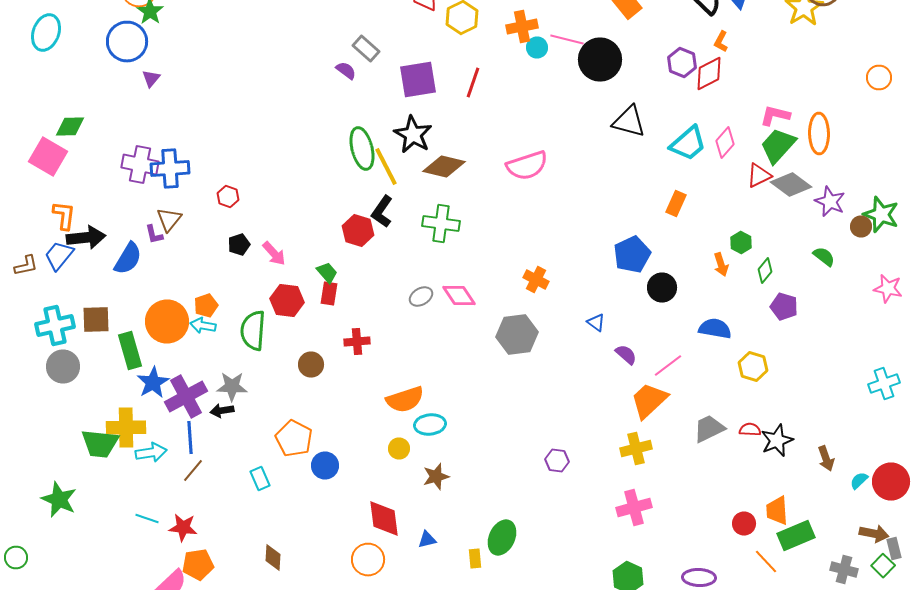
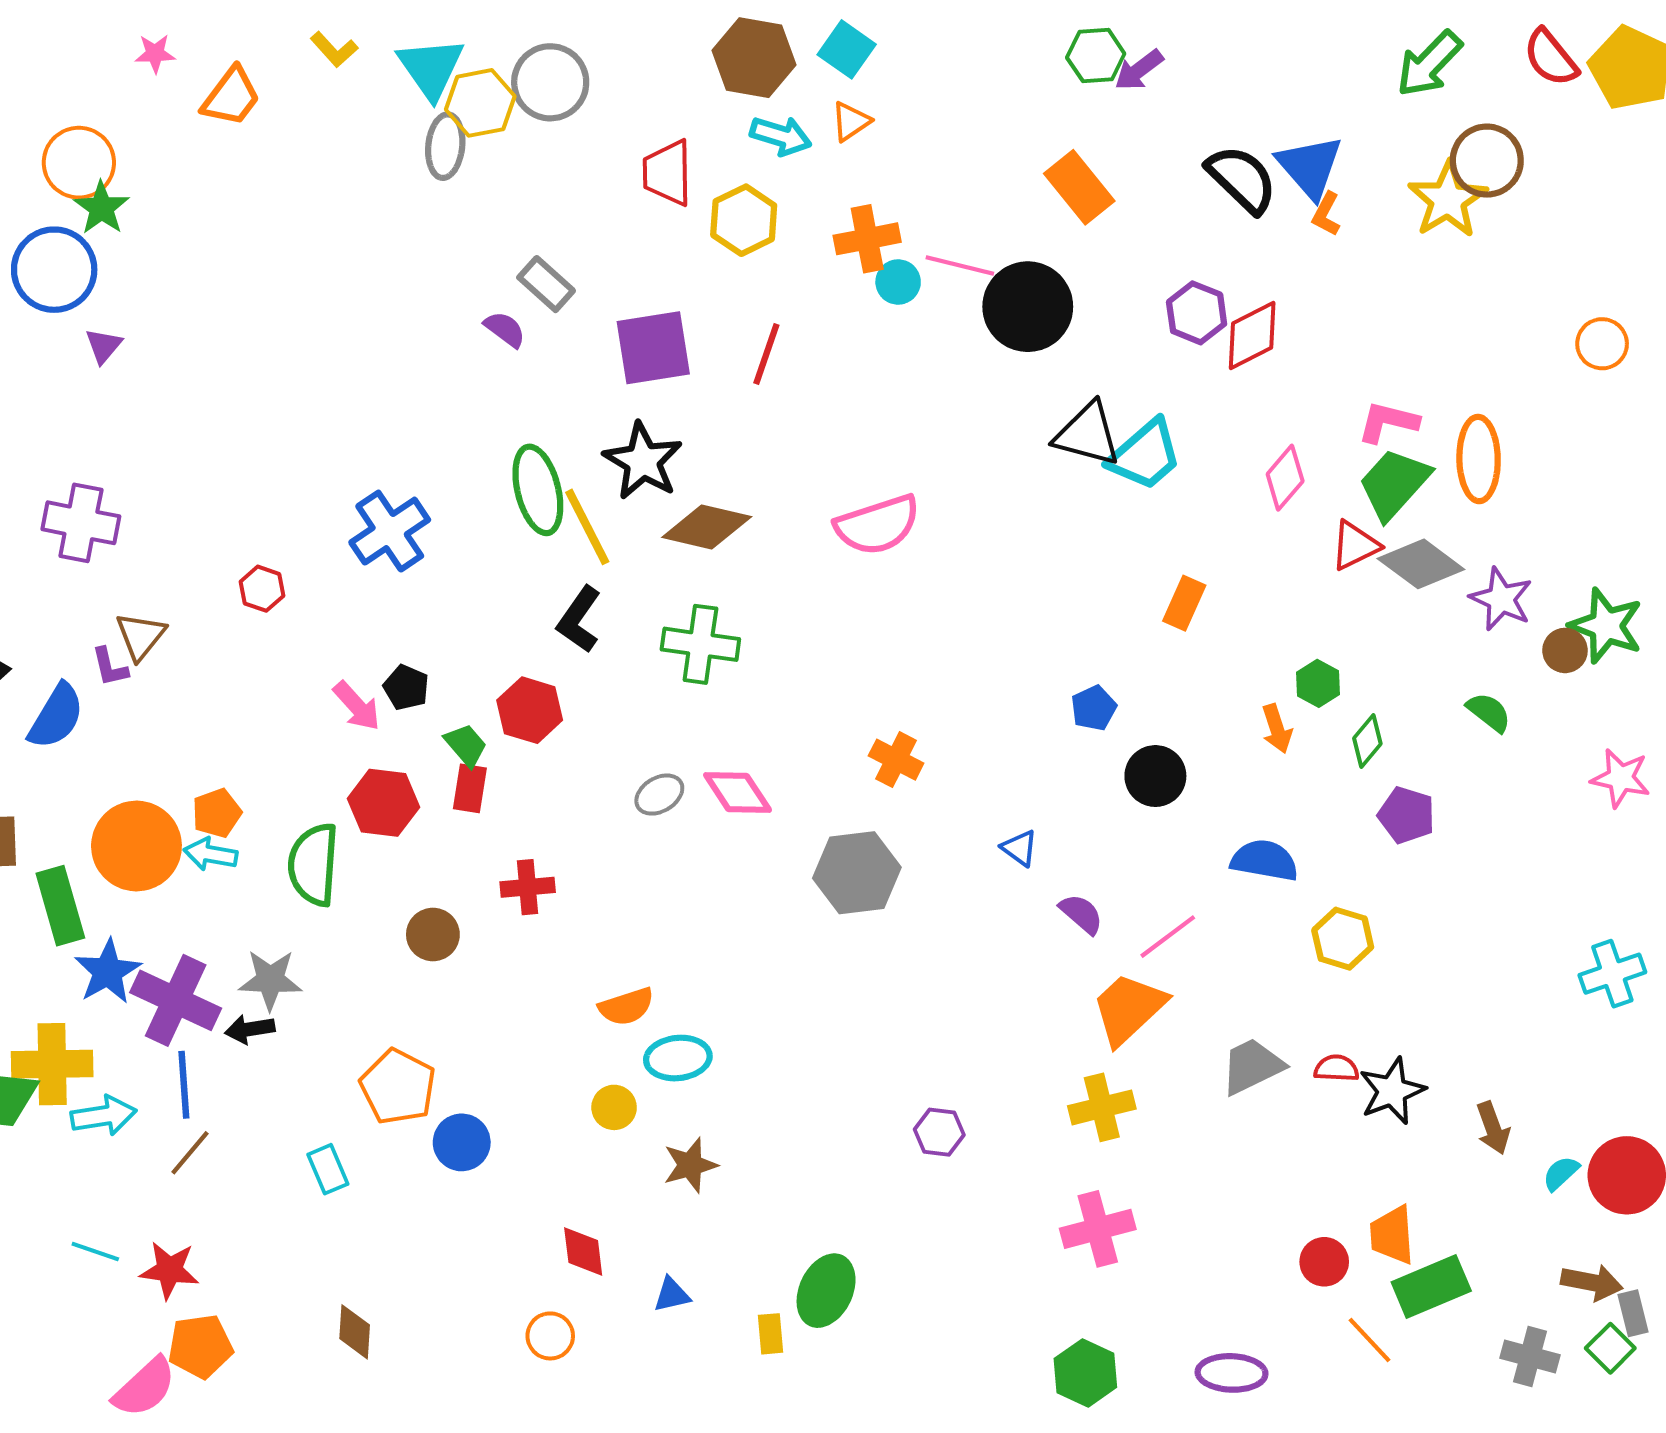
orange L-shape: (721, 42) -> (1326, 214), moved
cyan trapezoid: (688, 144) -> (1145, 455), moved
blue cross: (170, 168) -> (390, 531), moved, turned -30
red hexagon: (358, 230) -> (530, 710), moved
black pentagon: (239, 244) -> (406, 687), moved, turned -30
blue pentagon: (632, 254) -> (1094, 708), size x0.6
purple cross: (186, 396) -> (176, 1000), turned -36
orange semicircle: (405, 400) -> (626, 1007), size x0.7
red diamond: (384, 518) -> (583, 1251), size x0.7
orange circle: (368, 560) -> (550, 1336), size x0.7

